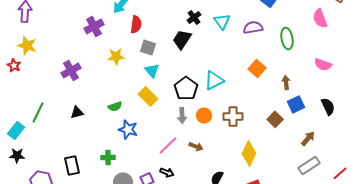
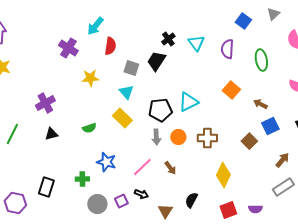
purple cross: (94, 26) -> (68, 48), turned -30
purple semicircle: (253, 27) -> (227, 49), turned -78
gray square: (148, 47) -> (131, 68), moved
purple cross: (71, 70) -> (45, 103), moved
brown arrow: (286, 82) -> (260, 104), turned -56
black pentagon: (186, 88) -> (160, 110), turned 30
blue star: (128, 129) -> (106, 162), moved
brown arrow: (196, 146) -> (170, 168), turned 32
black rectangle: (72, 165) -> (46, 187), turned 30

